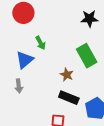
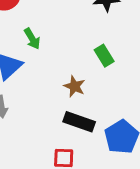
green rectangle: (87, 56) -> (104, 56), size x0.6

